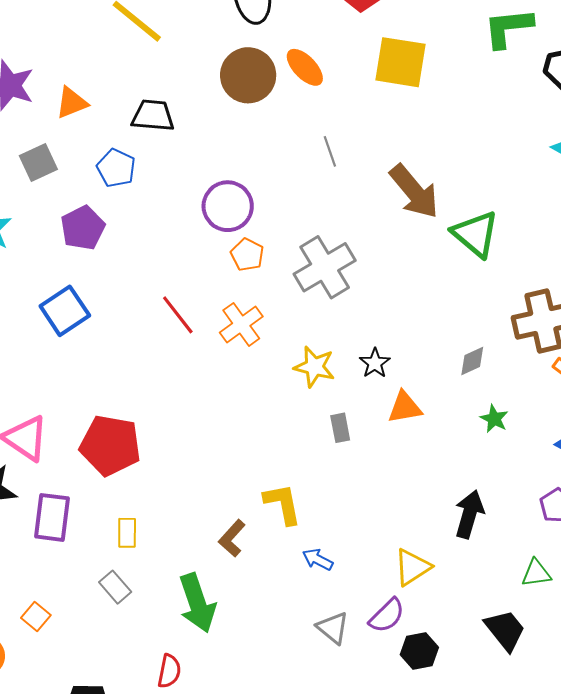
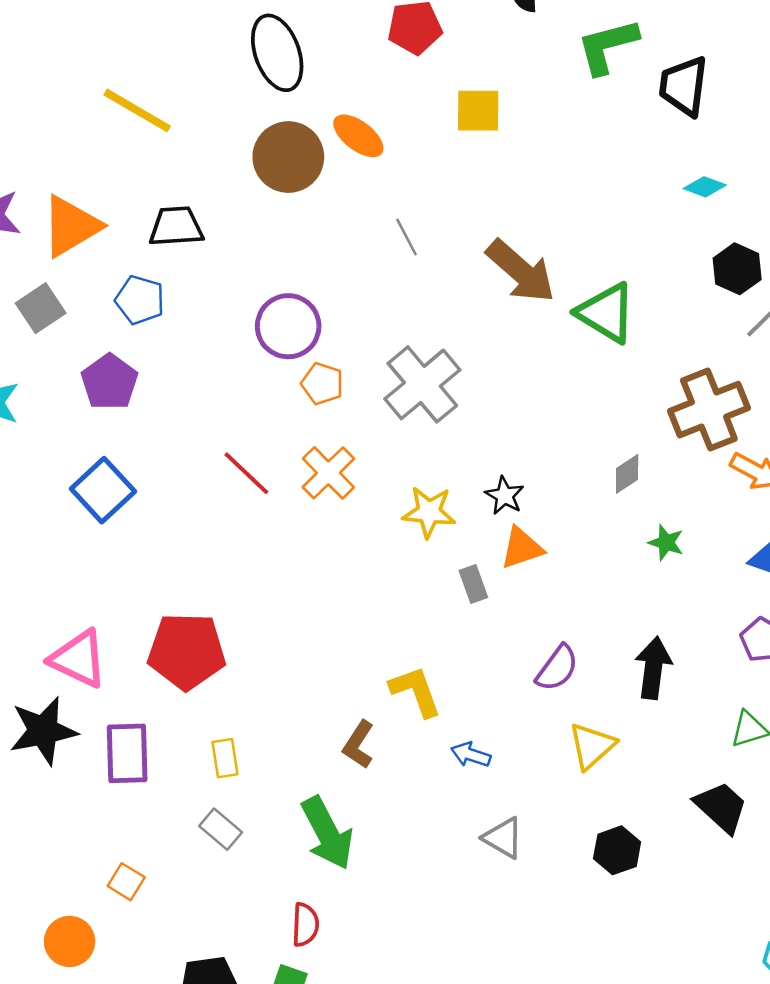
yellow square: (400, 62) -> (478, 111), size x0.7
orange triangle: (72, 103) -> (71, 226), size x1.5
orange triangle: (405, 407) -> (522, 548), moved
purple semicircle: (387, 616) -> (557, 668), moved

